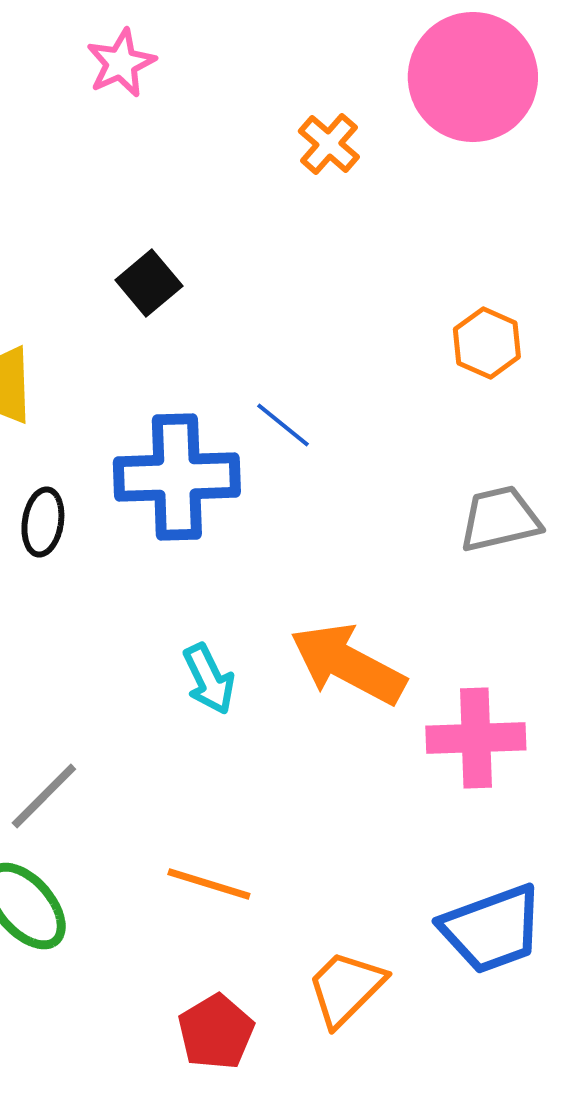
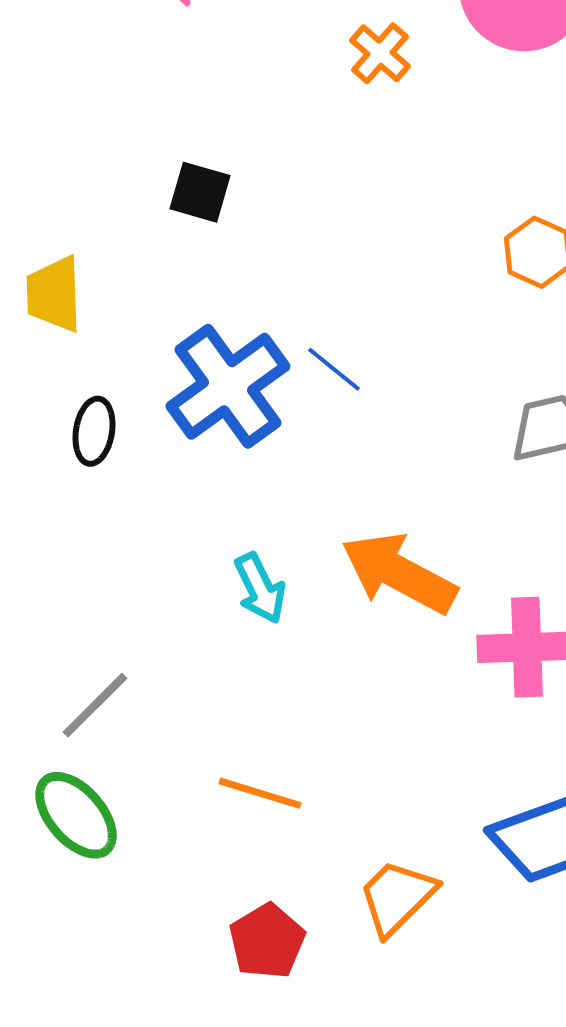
black square: (149, 283) -> (200, 192), turned -34
blue line: (283, 425) -> (334, 369), moved
blue cross: (177, 477) -> (228, 386), turned -34

